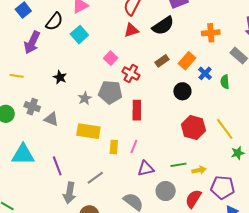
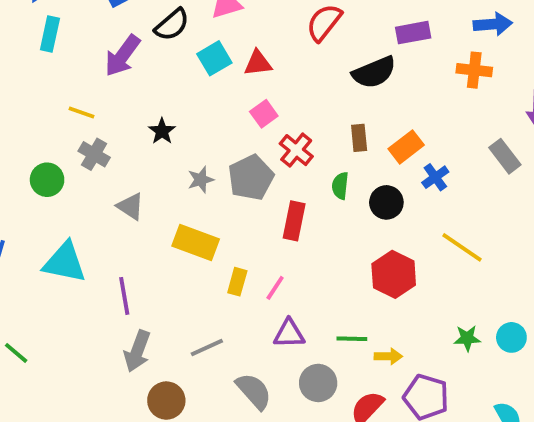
red triangle: (131, 30) -> (258, 63), moved
orange cross: (211, 33) -> (474, 70), moved
brown rectangle: (162, 61) -> (359, 138), turned -72
green semicircle: (225, 82) -> (340, 186), moved
gray pentagon: (110, 92) -> (251, 178), turned 30
gray cross: (32, 107) -> (94, 154), moved
yellow line: (225, 129) -> (462, 247), moved, turned -30
gray line: (95, 178) -> (207, 347), moved

